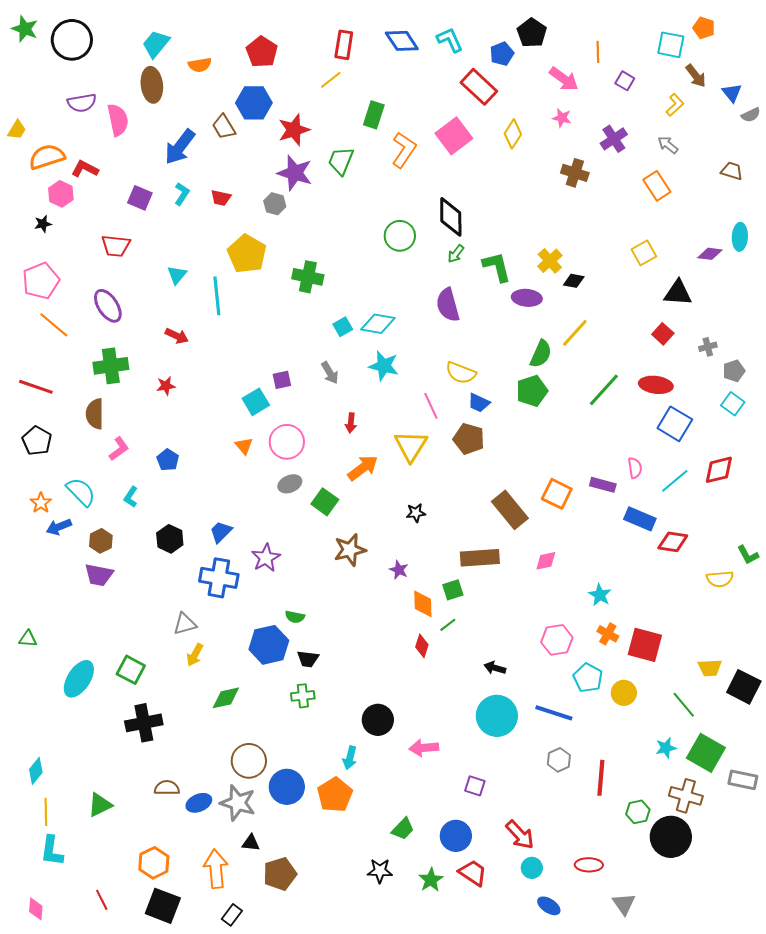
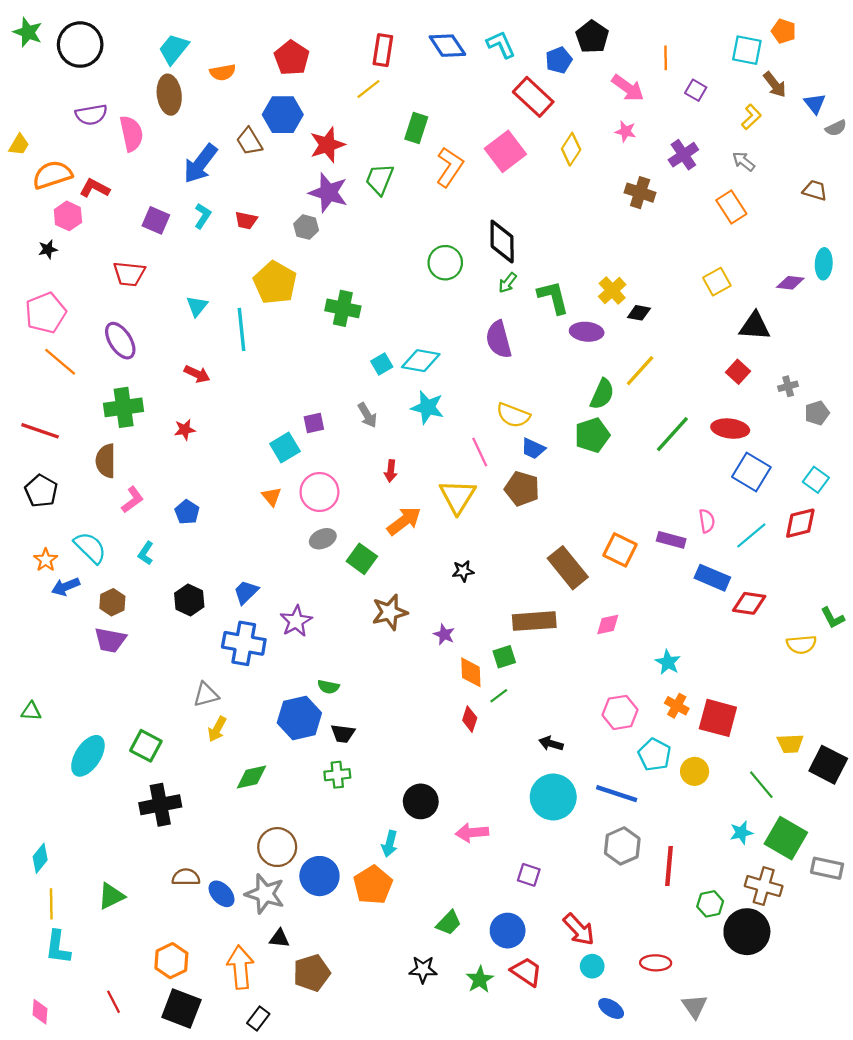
cyan square: (733, 404) -> (816, 480), moved
gray hexagon: (559, 760) -> (622, 846), size x1.4
blue ellipse: (199, 803) -> (222, 894), turned 70

